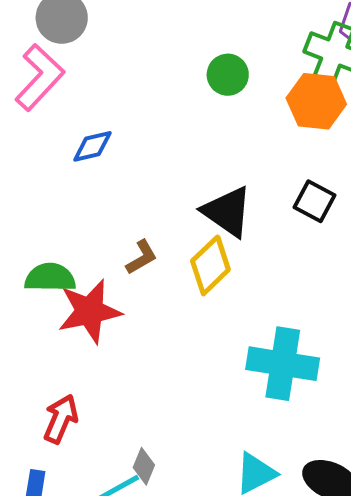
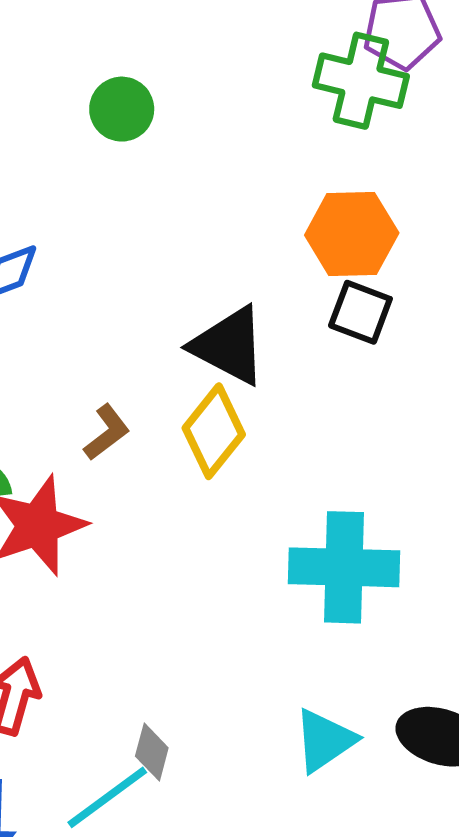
green circle: (228, 75) -> (122, 109), moved
orange hexagon: (316, 101) -> (352, 234), moved

